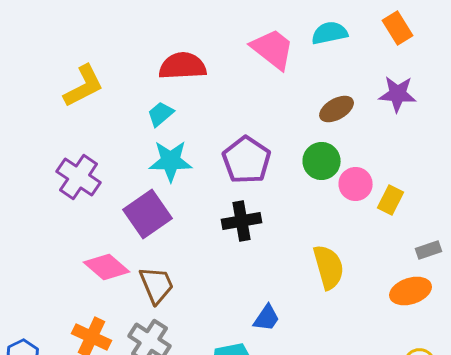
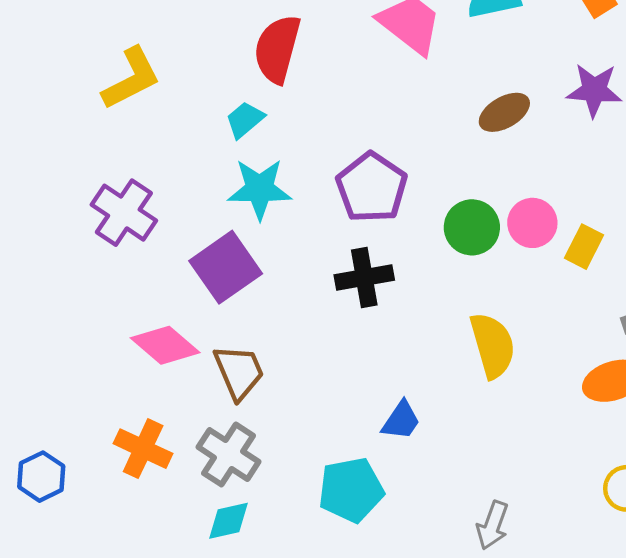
red semicircle: (183, 66) -> (277, 49), turned -72
green circle: (322, 161) -> (472, 227), moved

